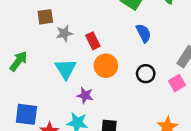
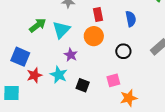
red rectangle: (93, 41) -> (98, 14), moved
green arrow: (18, 61) -> (38, 25), moved
pink square: (177, 83) -> (113, 80), moved

